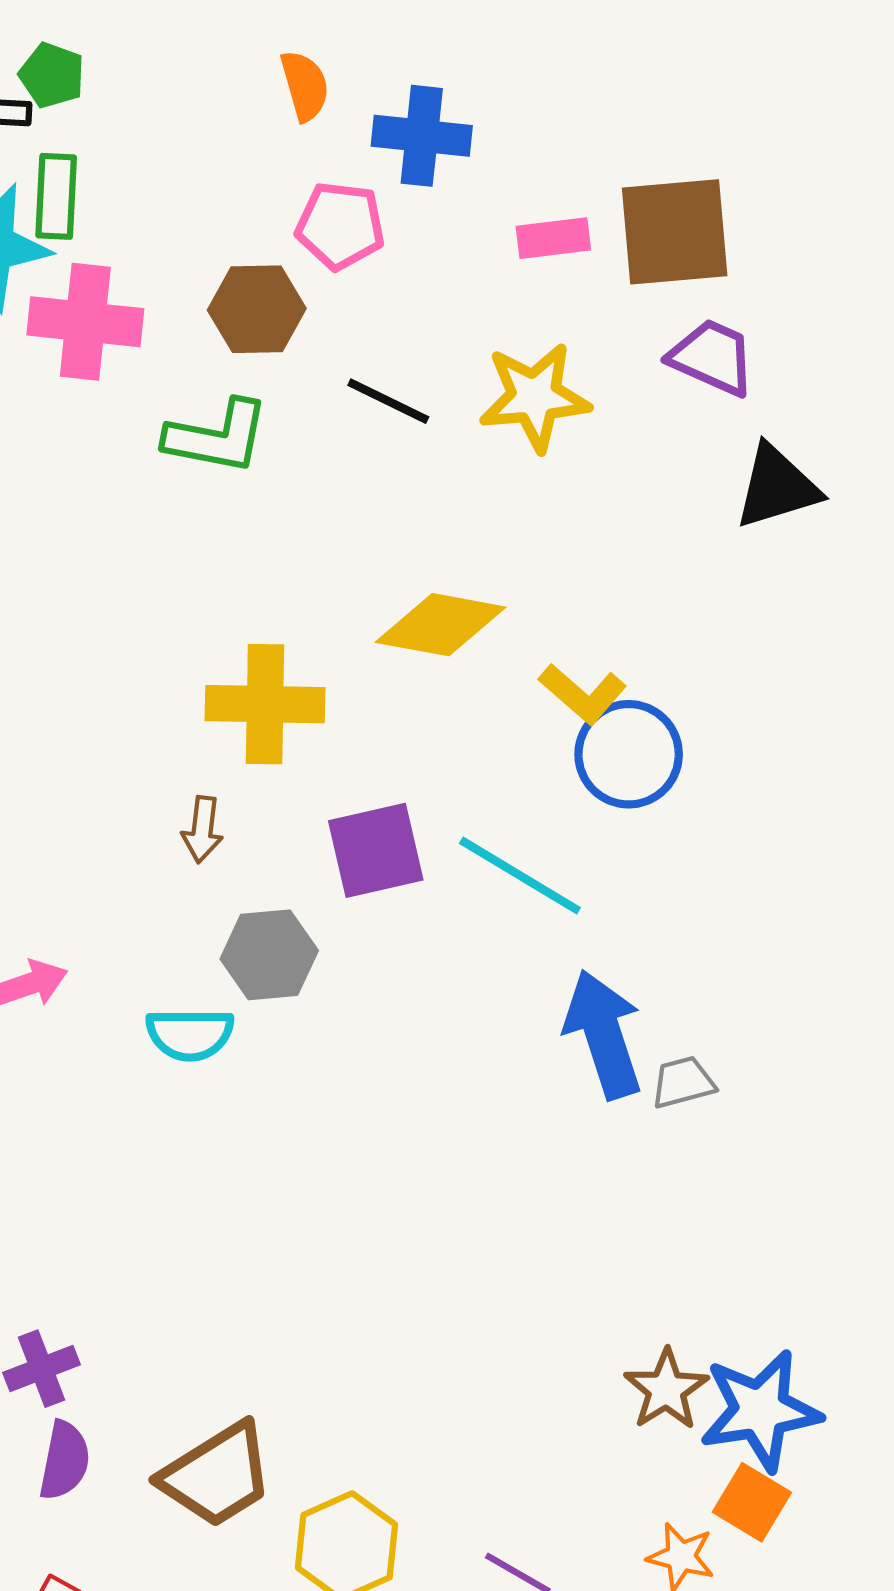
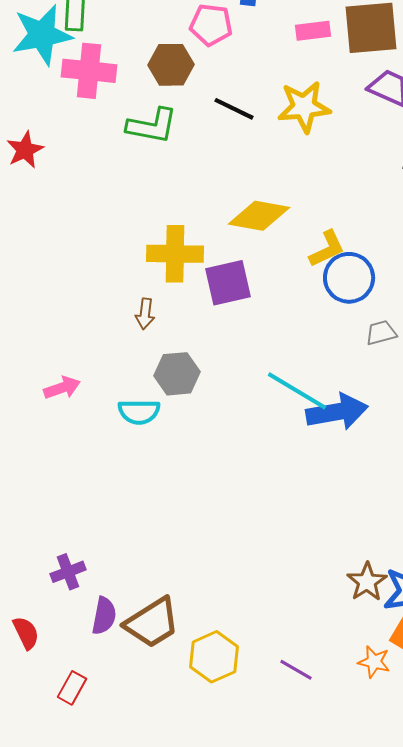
yellow L-shape: (583, 694) -> (327, 249), turned -66
purple square: (376, 850) -> (228, 283), moved
cyan line: (520, 875) -> (297, 391), moved
blue arrow: (604, 1034) -> (337, 412), turned 98
gray trapezoid: (683, 1082) -> (381, 333), moved
purple semicircle: (64, 1460) -> (104, 616), moved

